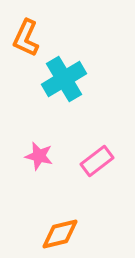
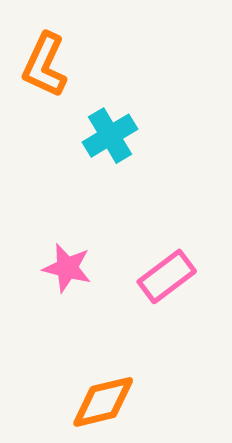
cyan cross: (64, 79) -> (110, 136), size x0.7

